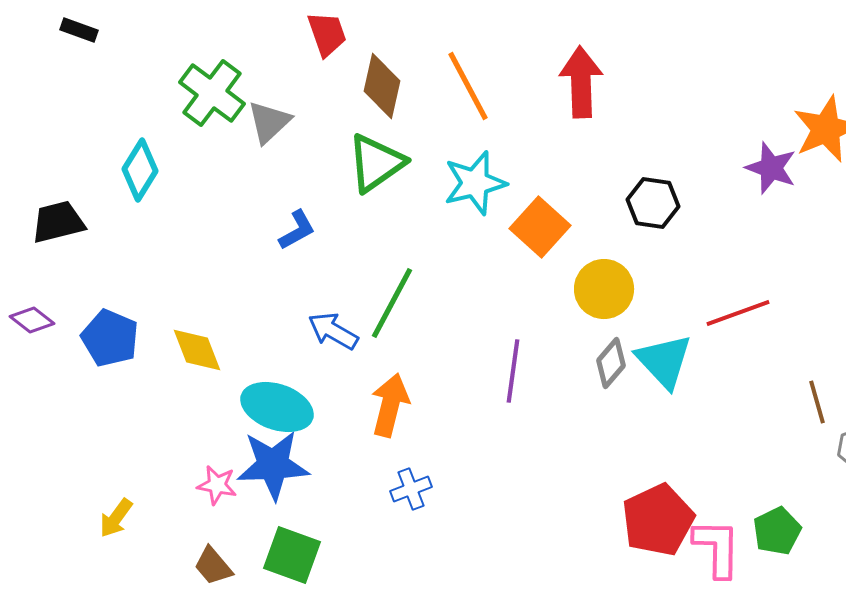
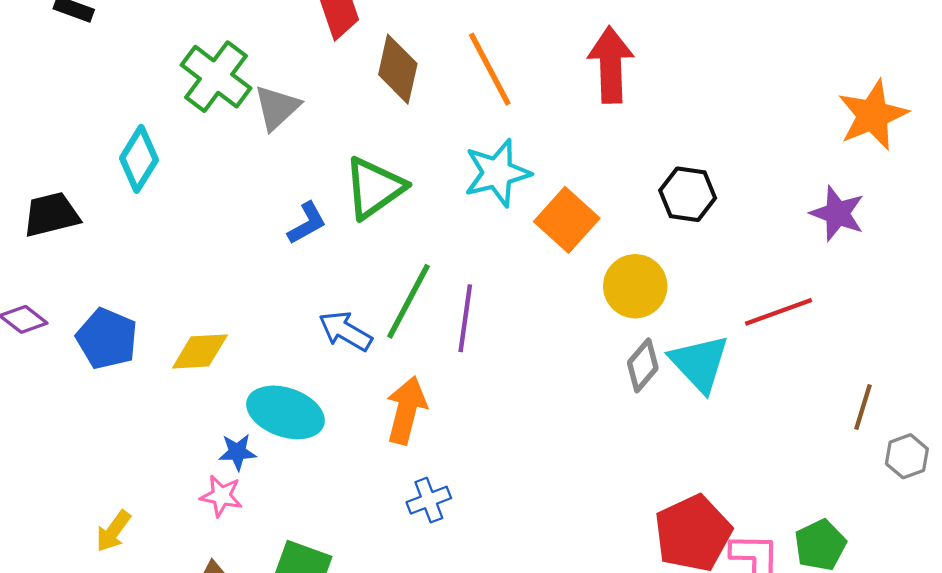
green triangle: (376, 163) -> (374, 188), moved
purple star: (771, 168) -> (837, 213), moved
yellow diamond: (197, 350) -> (200, 351), turned -72
purple line: (513, 371) -> (465, 318), moved
brown line: (817, 402) -> (863, 407), turned 33
blue star: (273, 465) -> (237, 452), moved, size x0.5

